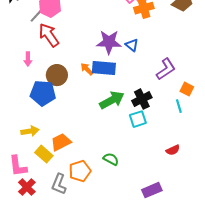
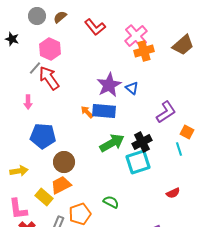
gray line: (36, 16) -> (35, 68), moved
purple star: (109, 42) -> (109, 85), turned -30
brown circle: (57, 75) -> (64, 162), moved
cyan square: (138, 119) -> (138, 162), size x1.4
yellow arrow: (30, 131) -> (19, 171), moved

